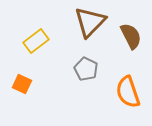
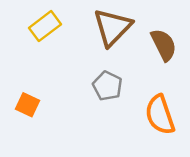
yellow rectangle: (36, 41) -> (45, 26), moved

